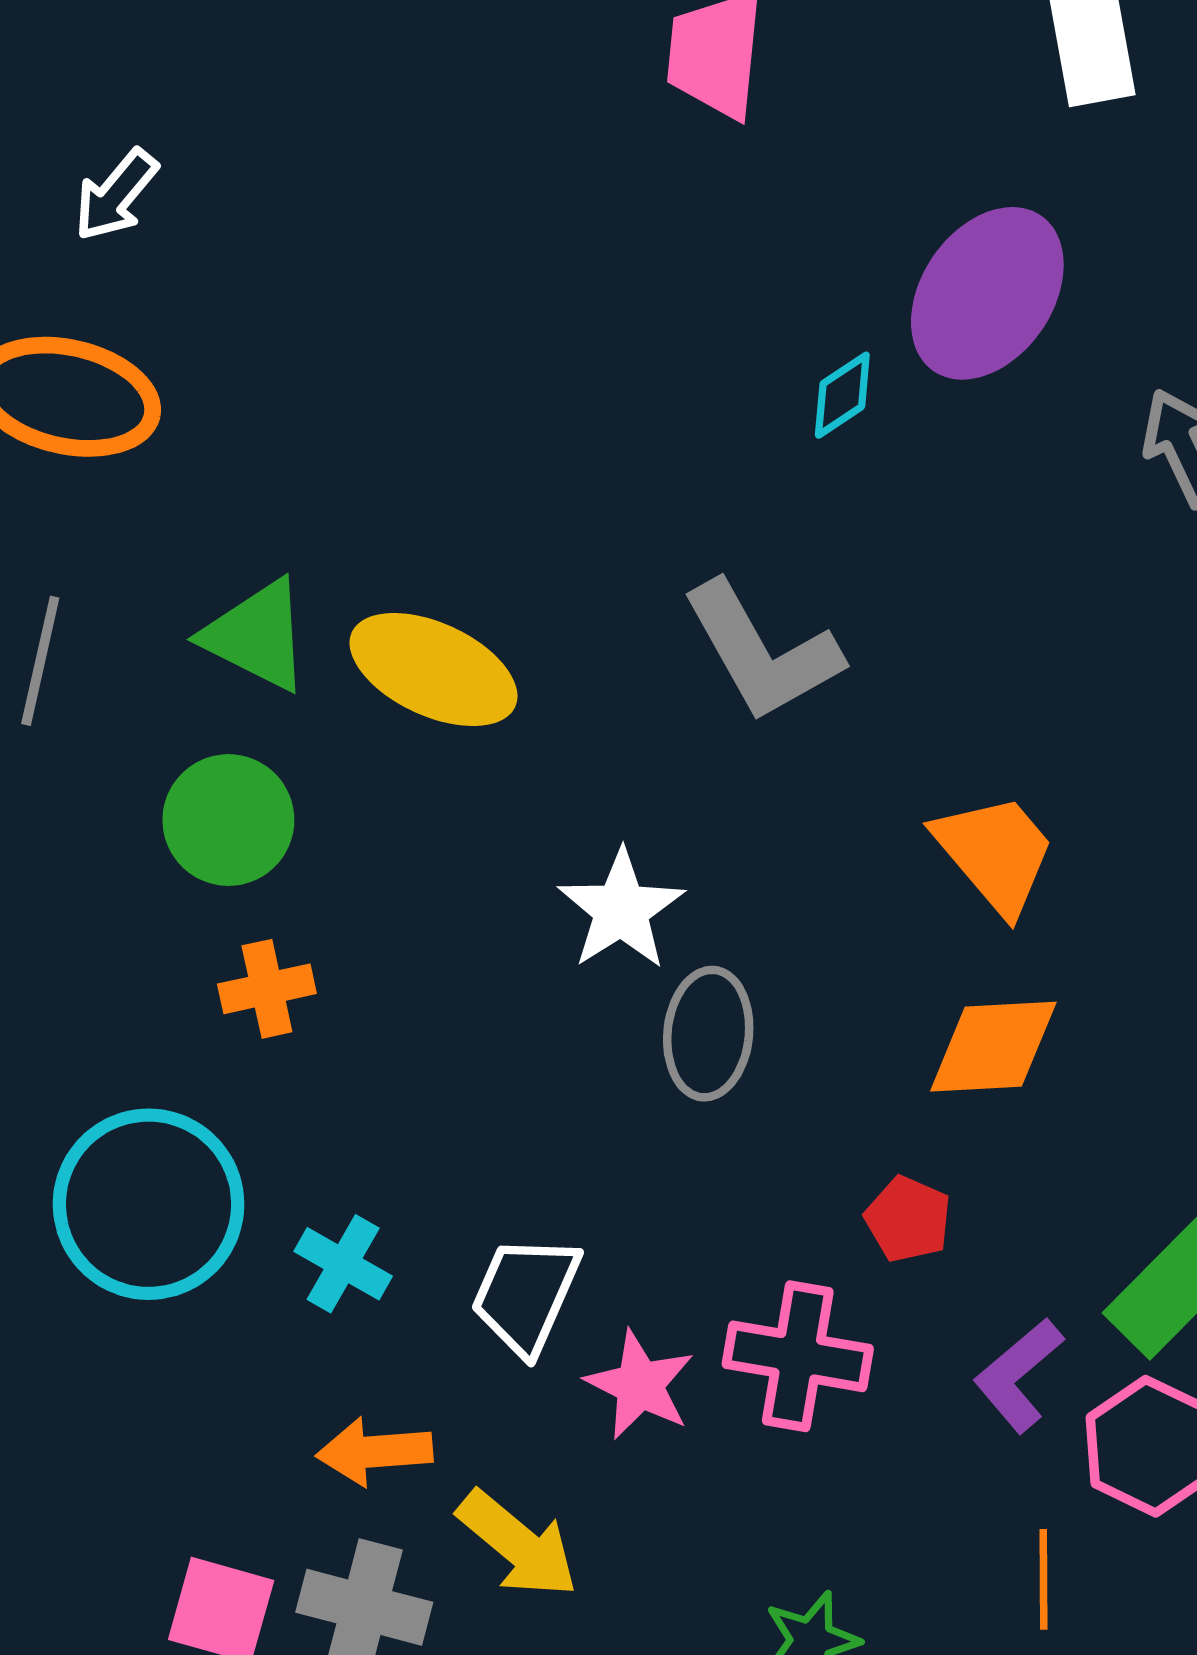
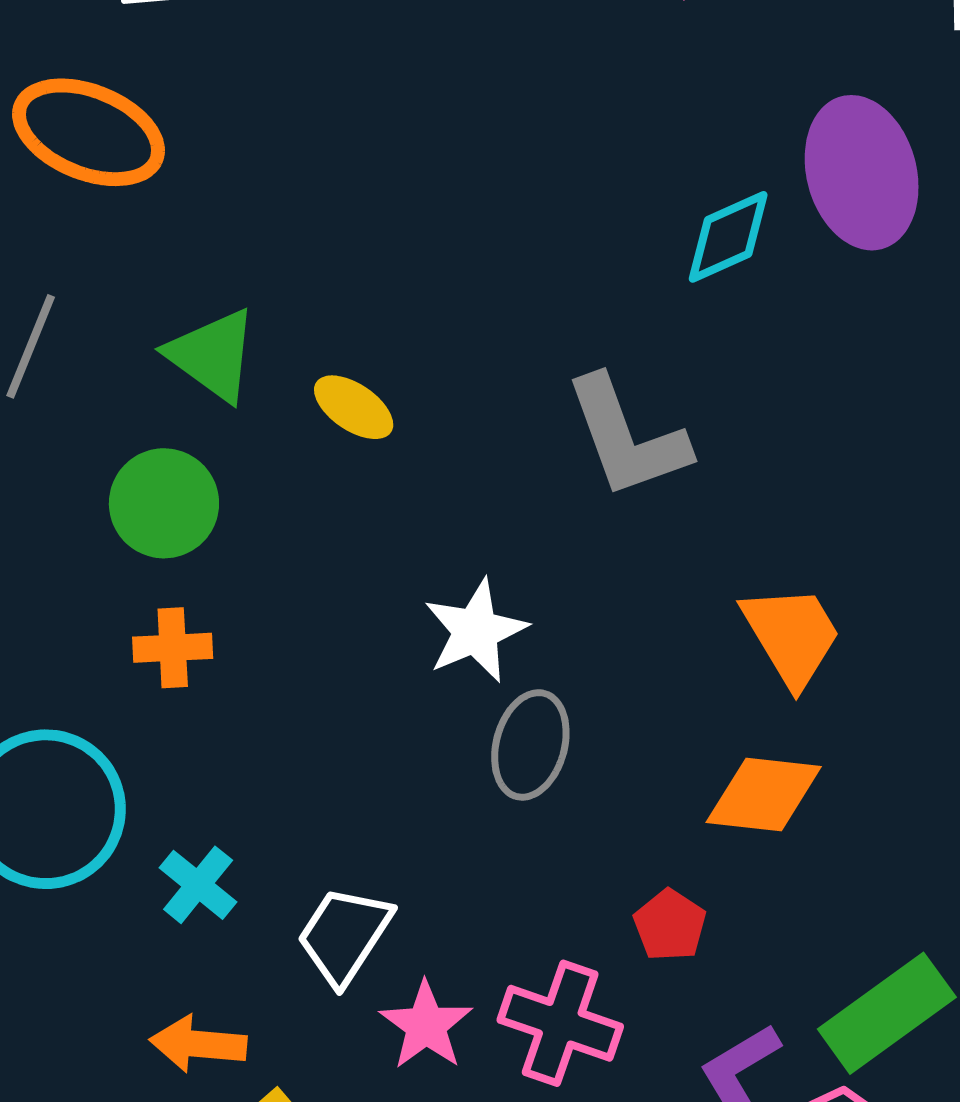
purple ellipse: (987, 293) -> (862, 173), turned -59
cyan diamond: (842, 395) -> (728, 237), size x1.4
yellow ellipse: (434, 669) -> (354, 407), size x0.6

